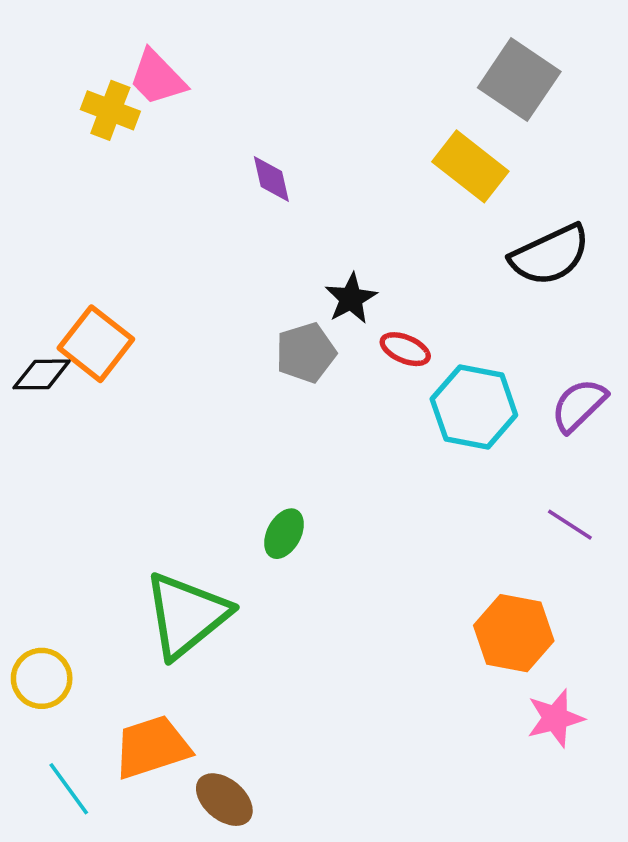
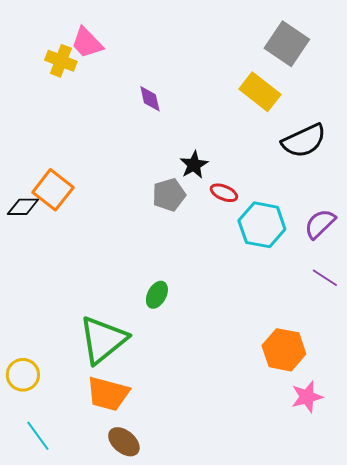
purple line: (570, 525) -> (325, 278), moved
orange trapezoid: (152, 747) -> (108, 394), moved, turned -147

